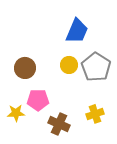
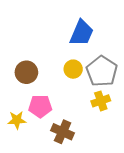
yellow cross: (95, 114) -> (101, 101), moved

